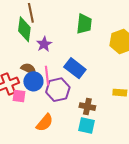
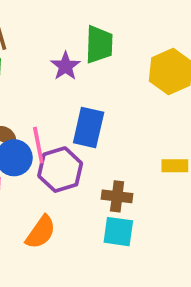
purple star: (44, 44) -> (65, 66), moved
blue rectangle: (75, 68) -> (89, 127), turned 70

